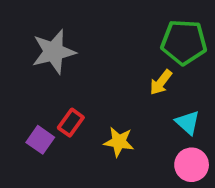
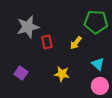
yellow arrow: (161, 82) -> (76, 43), moved
red rectangle: (71, 123) -> (47, 42), moved, turned -48

